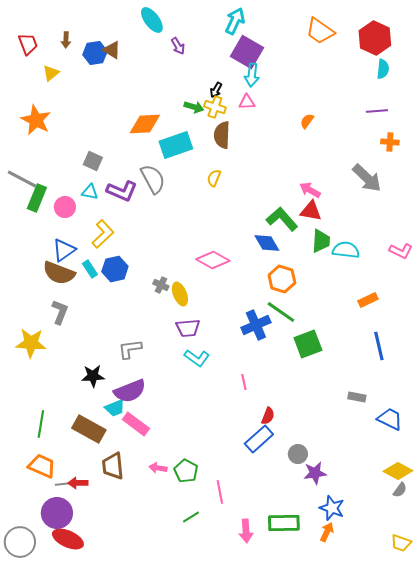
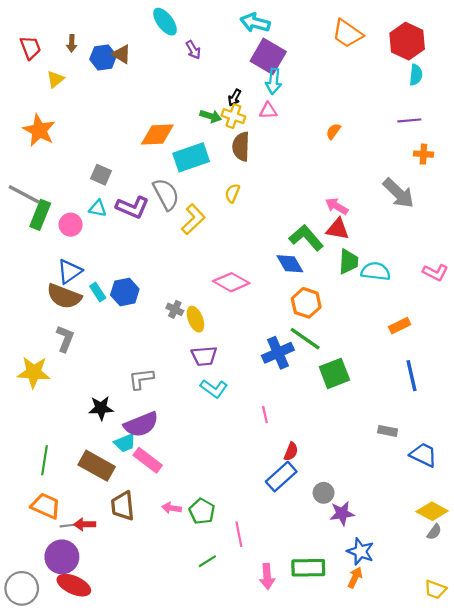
cyan arrow: (235, 21) -> (255, 23), turned -100
yellow L-shape: (103, 234) -> (193, 219), moved

